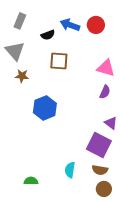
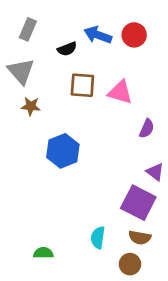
pink triangle: (106, 68) -> (120, 92), moved
brown circle: (104, 189) -> (130, 264), moved

